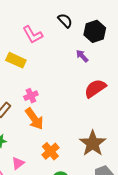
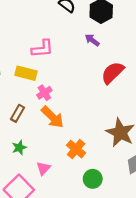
pink L-shape: (33, 35) -> (42, 49), moved, turned -55
yellow rectangle: (16, 60) -> (26, 73), moved

